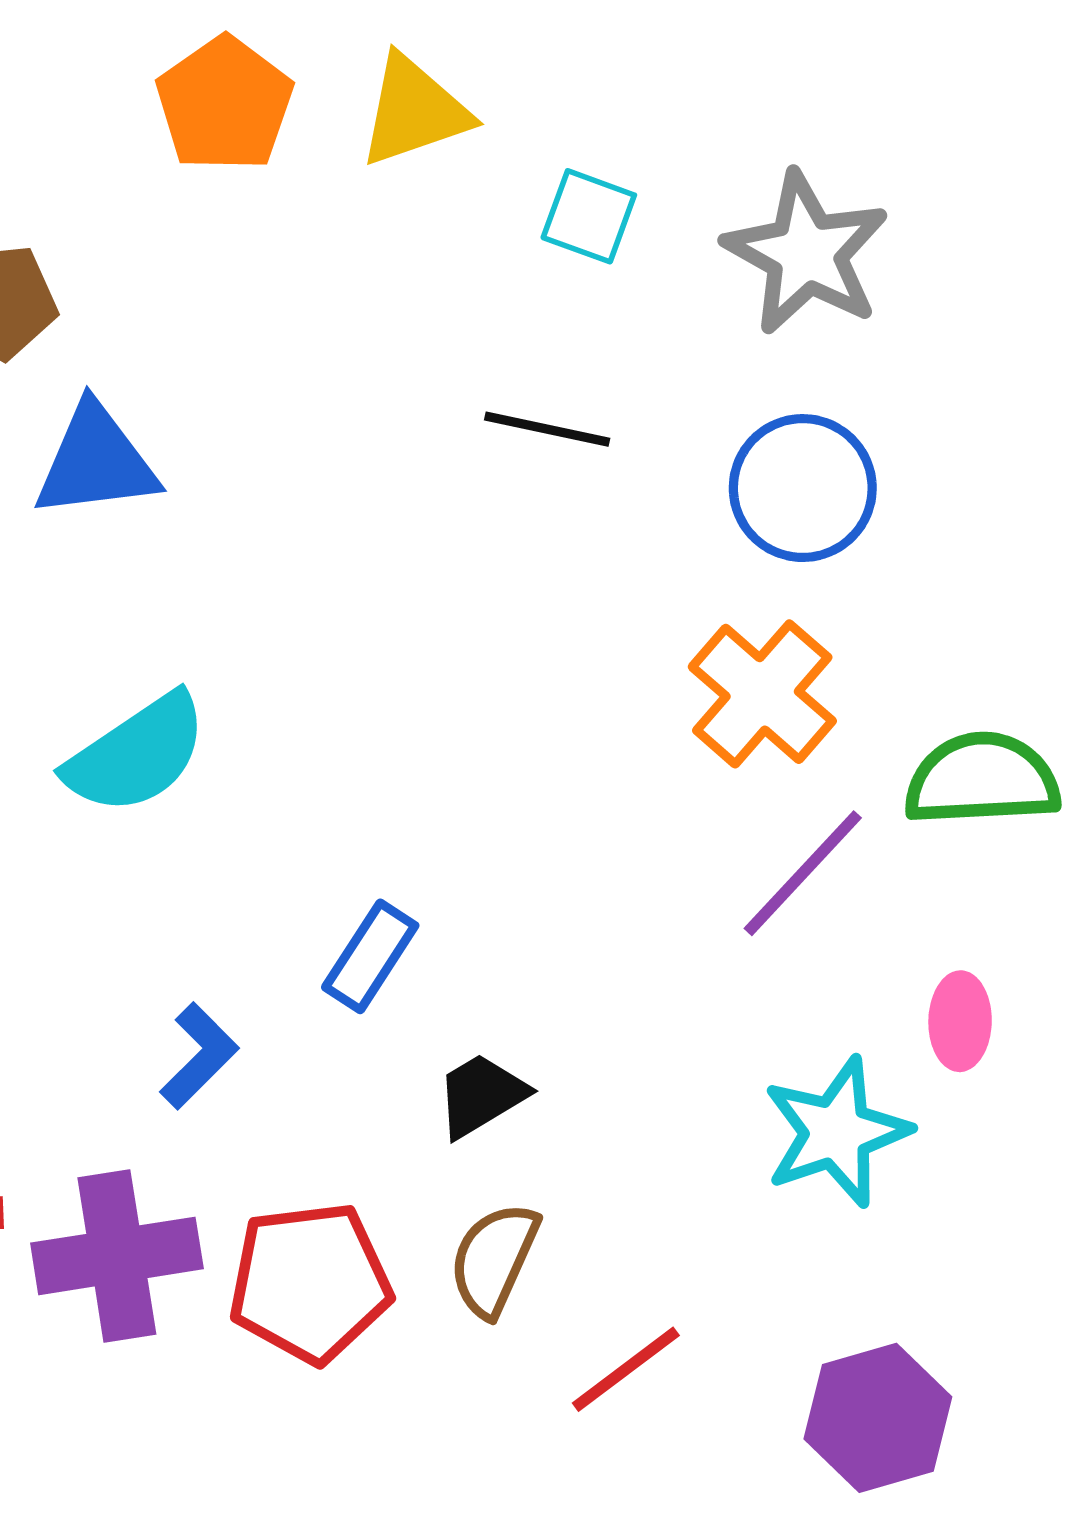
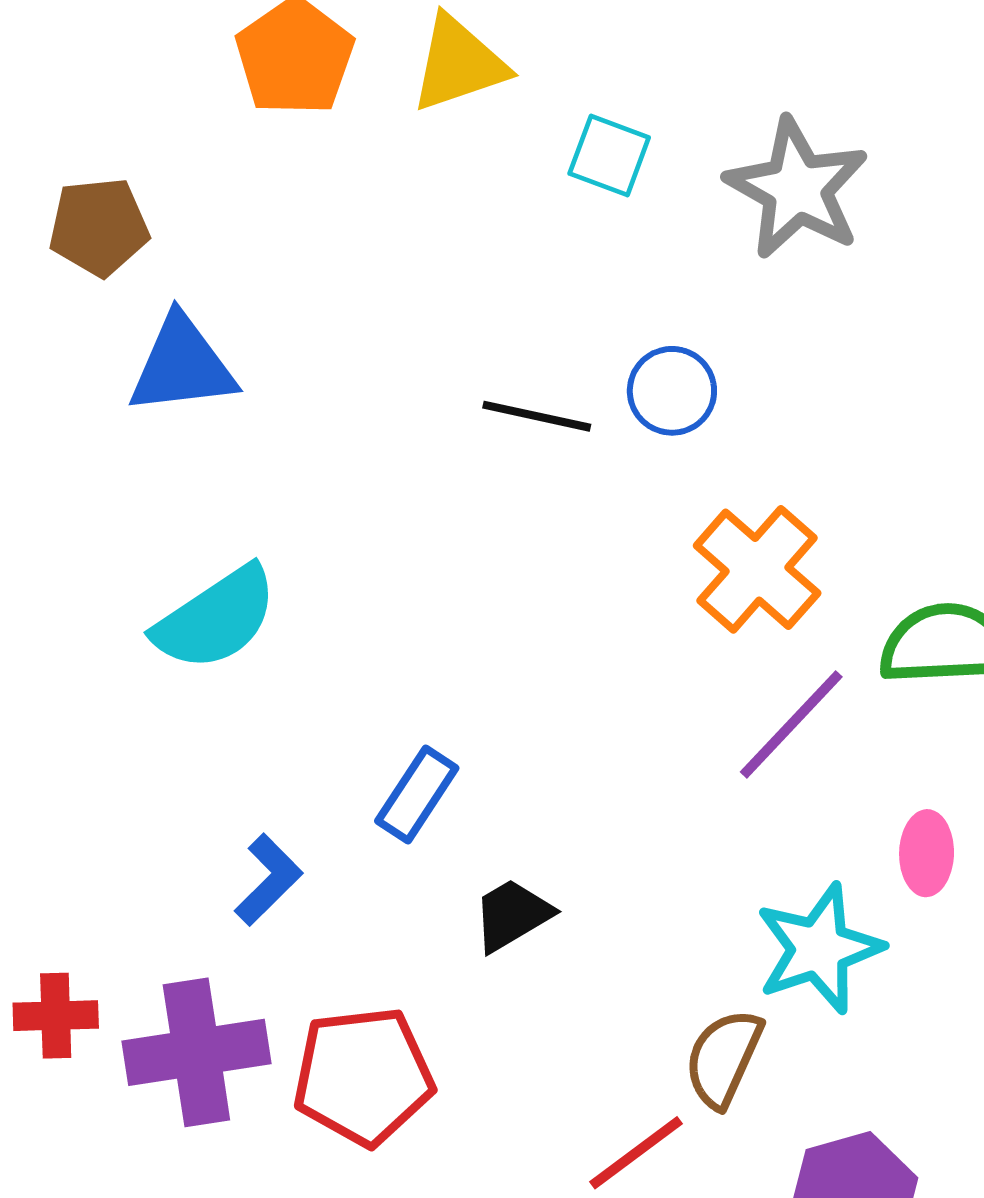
black line: (547, 429) -> (537, 416), moved
blue circle: (803, 488) -> (672, 391), moved, size x0.7
brown semicircle: (494, 1259) -> (723, 1058), moved

